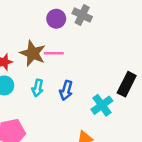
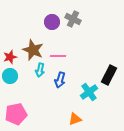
pink line: (54, 53) -> (58, 56), moved
cyan arrow: (38, 88) -> (40, 70), moved

